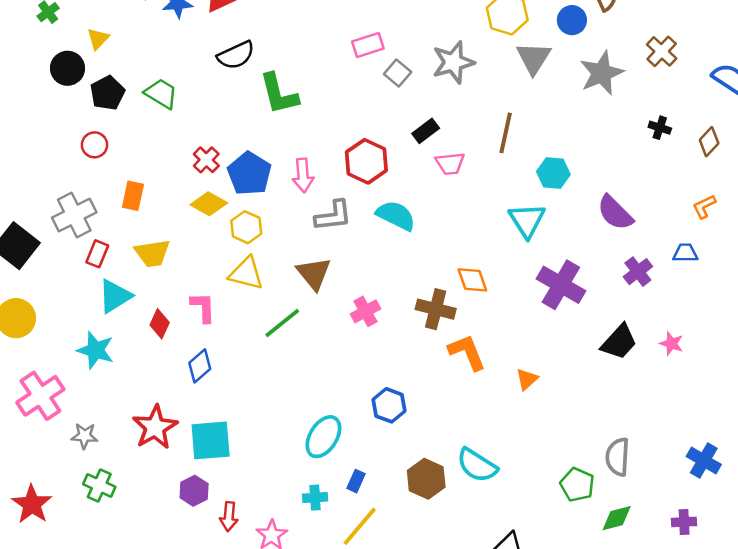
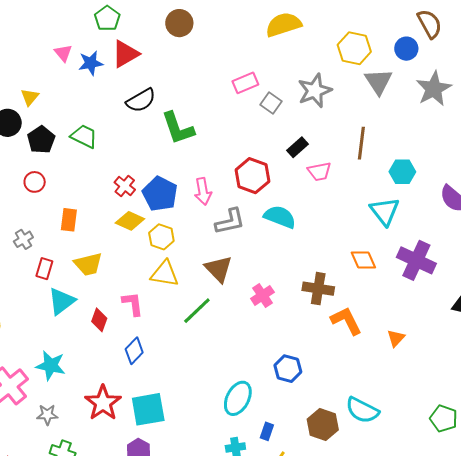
gray cross: (74, 215) -> (23, 239), size x0.6
orange diamond: (472, 280) -> (363, 260), moved
cyan star: (96, 350) -> (51, 366), moved

